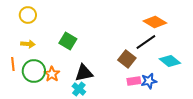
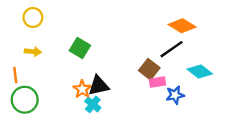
green circle: (34, 71) -> (25, 100), moved
orange star: (52, 74) -> (82, 89), moved
pink rectangle: (134, 81) -> (157, 82), moved

